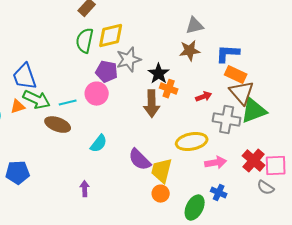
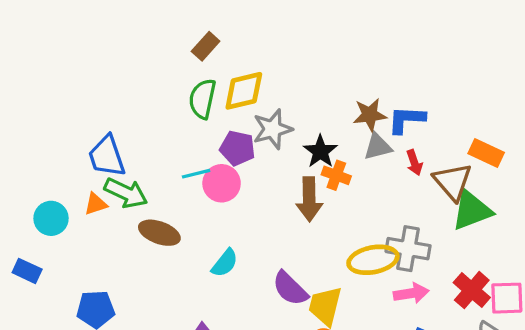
gray triangle: (195, 26) -> (378, 147), moved
blue L-shape: (228, 54) -> (406, 120), moved
orange rectangle: (236, 75) -> (486, 153), moved
red arrow: (204, 97) -> (414, 163), moved, turned 91
cyan line: (68, 103) -> (196, 174), moved
gray cross: (227, 120) -> (408, 249), moved

